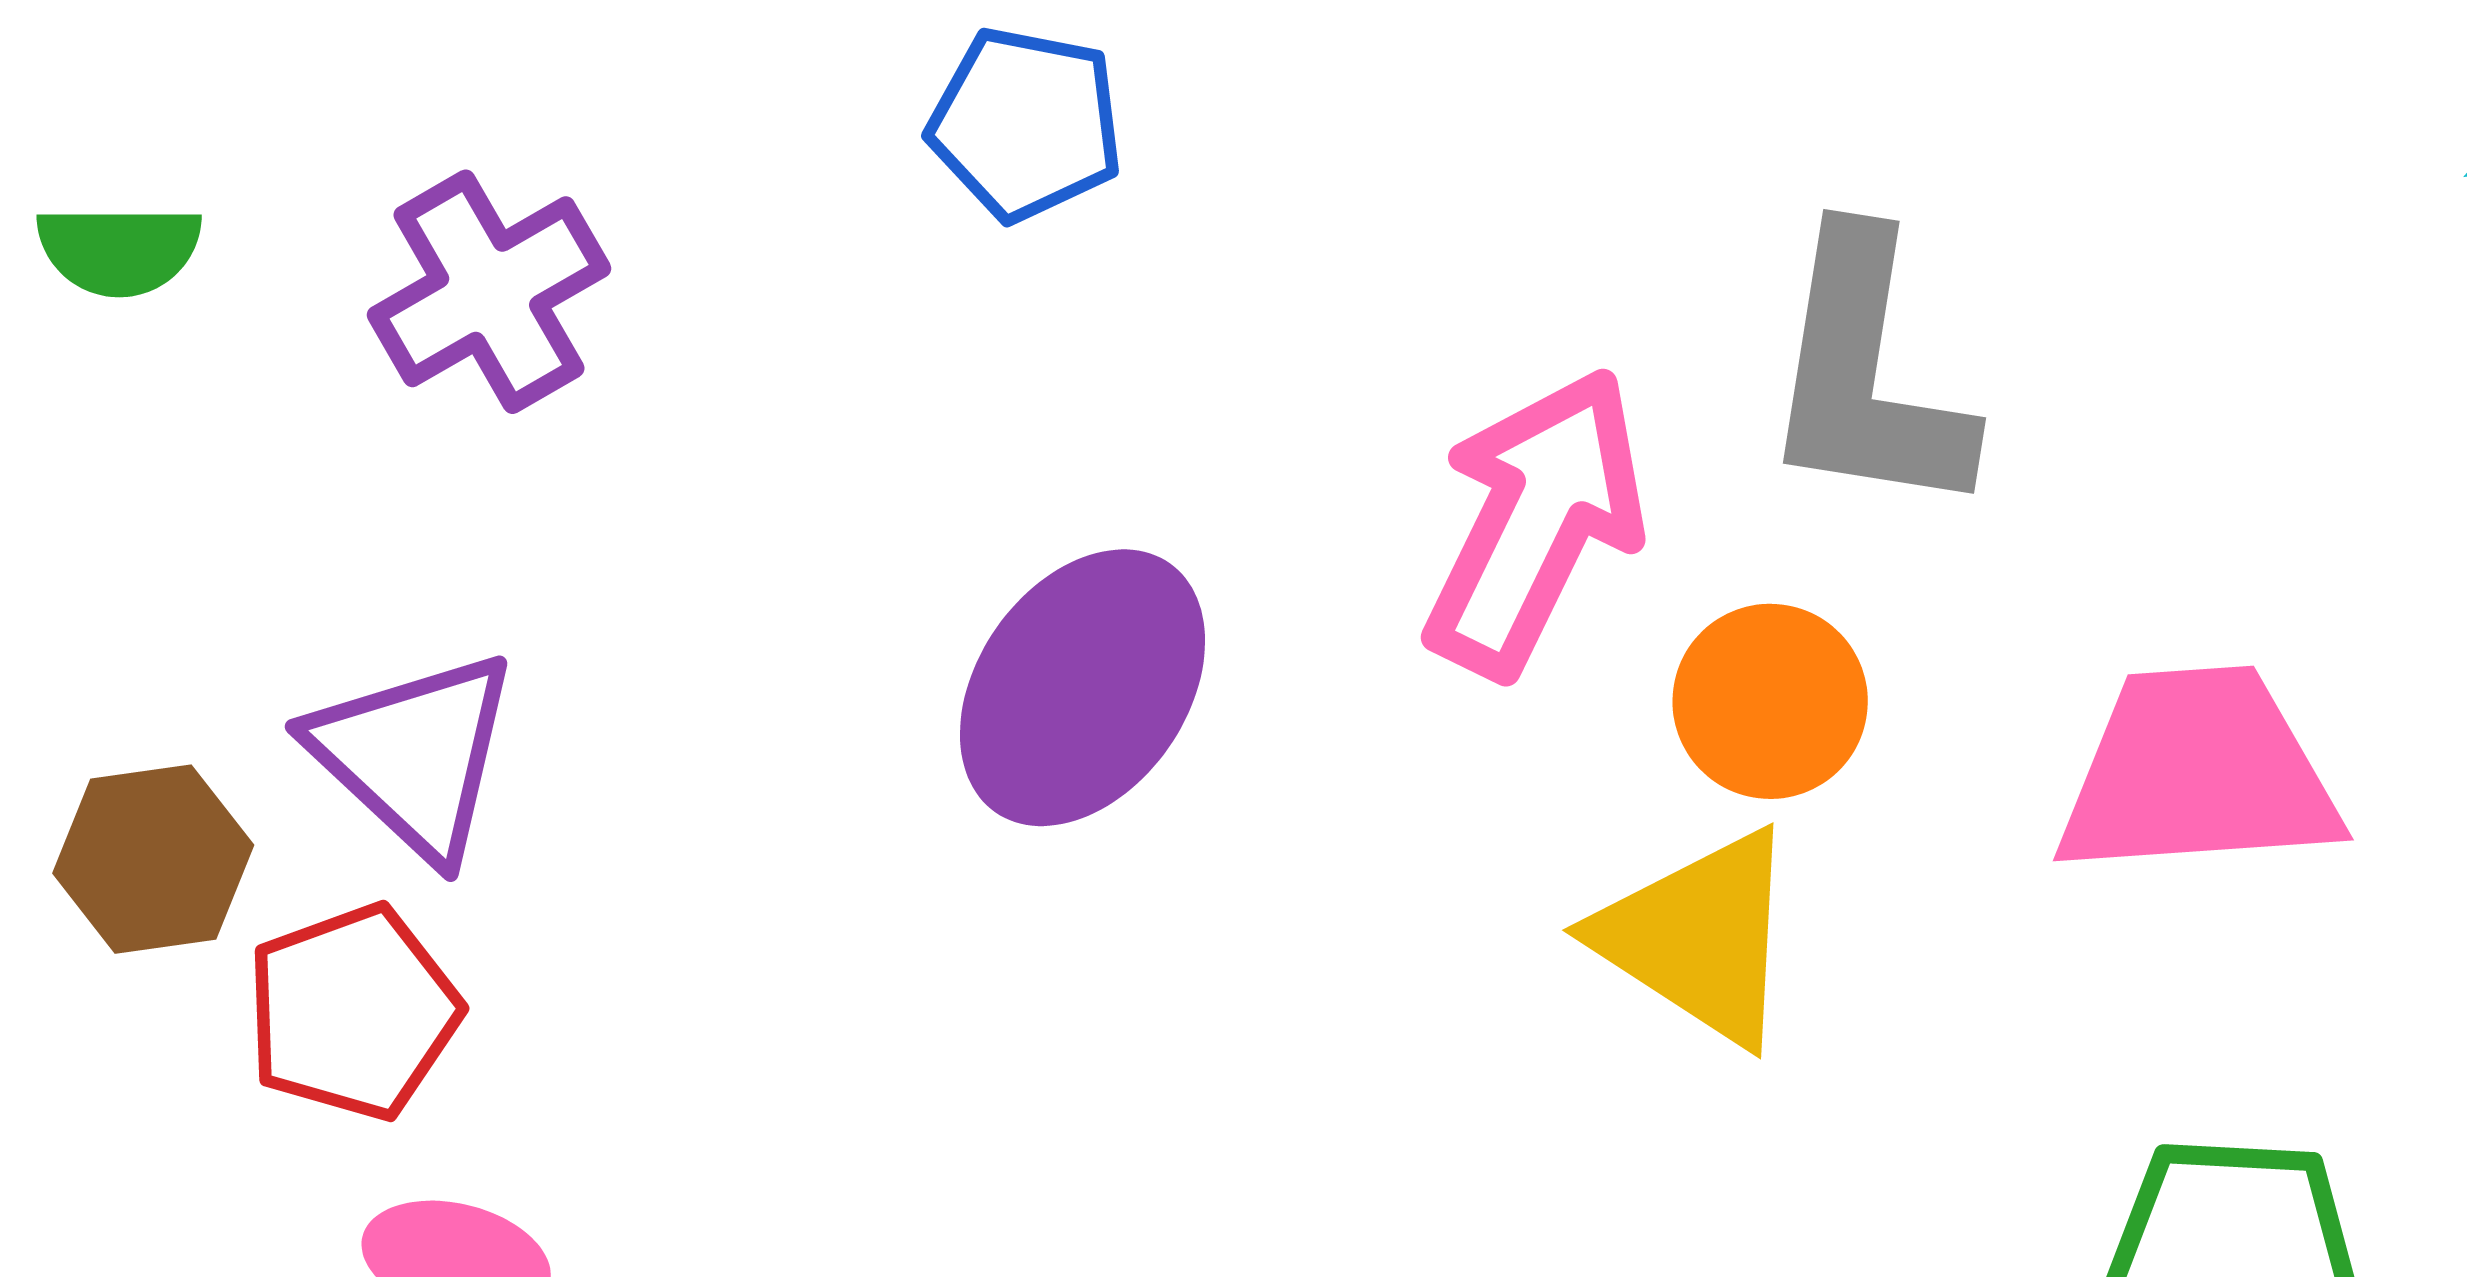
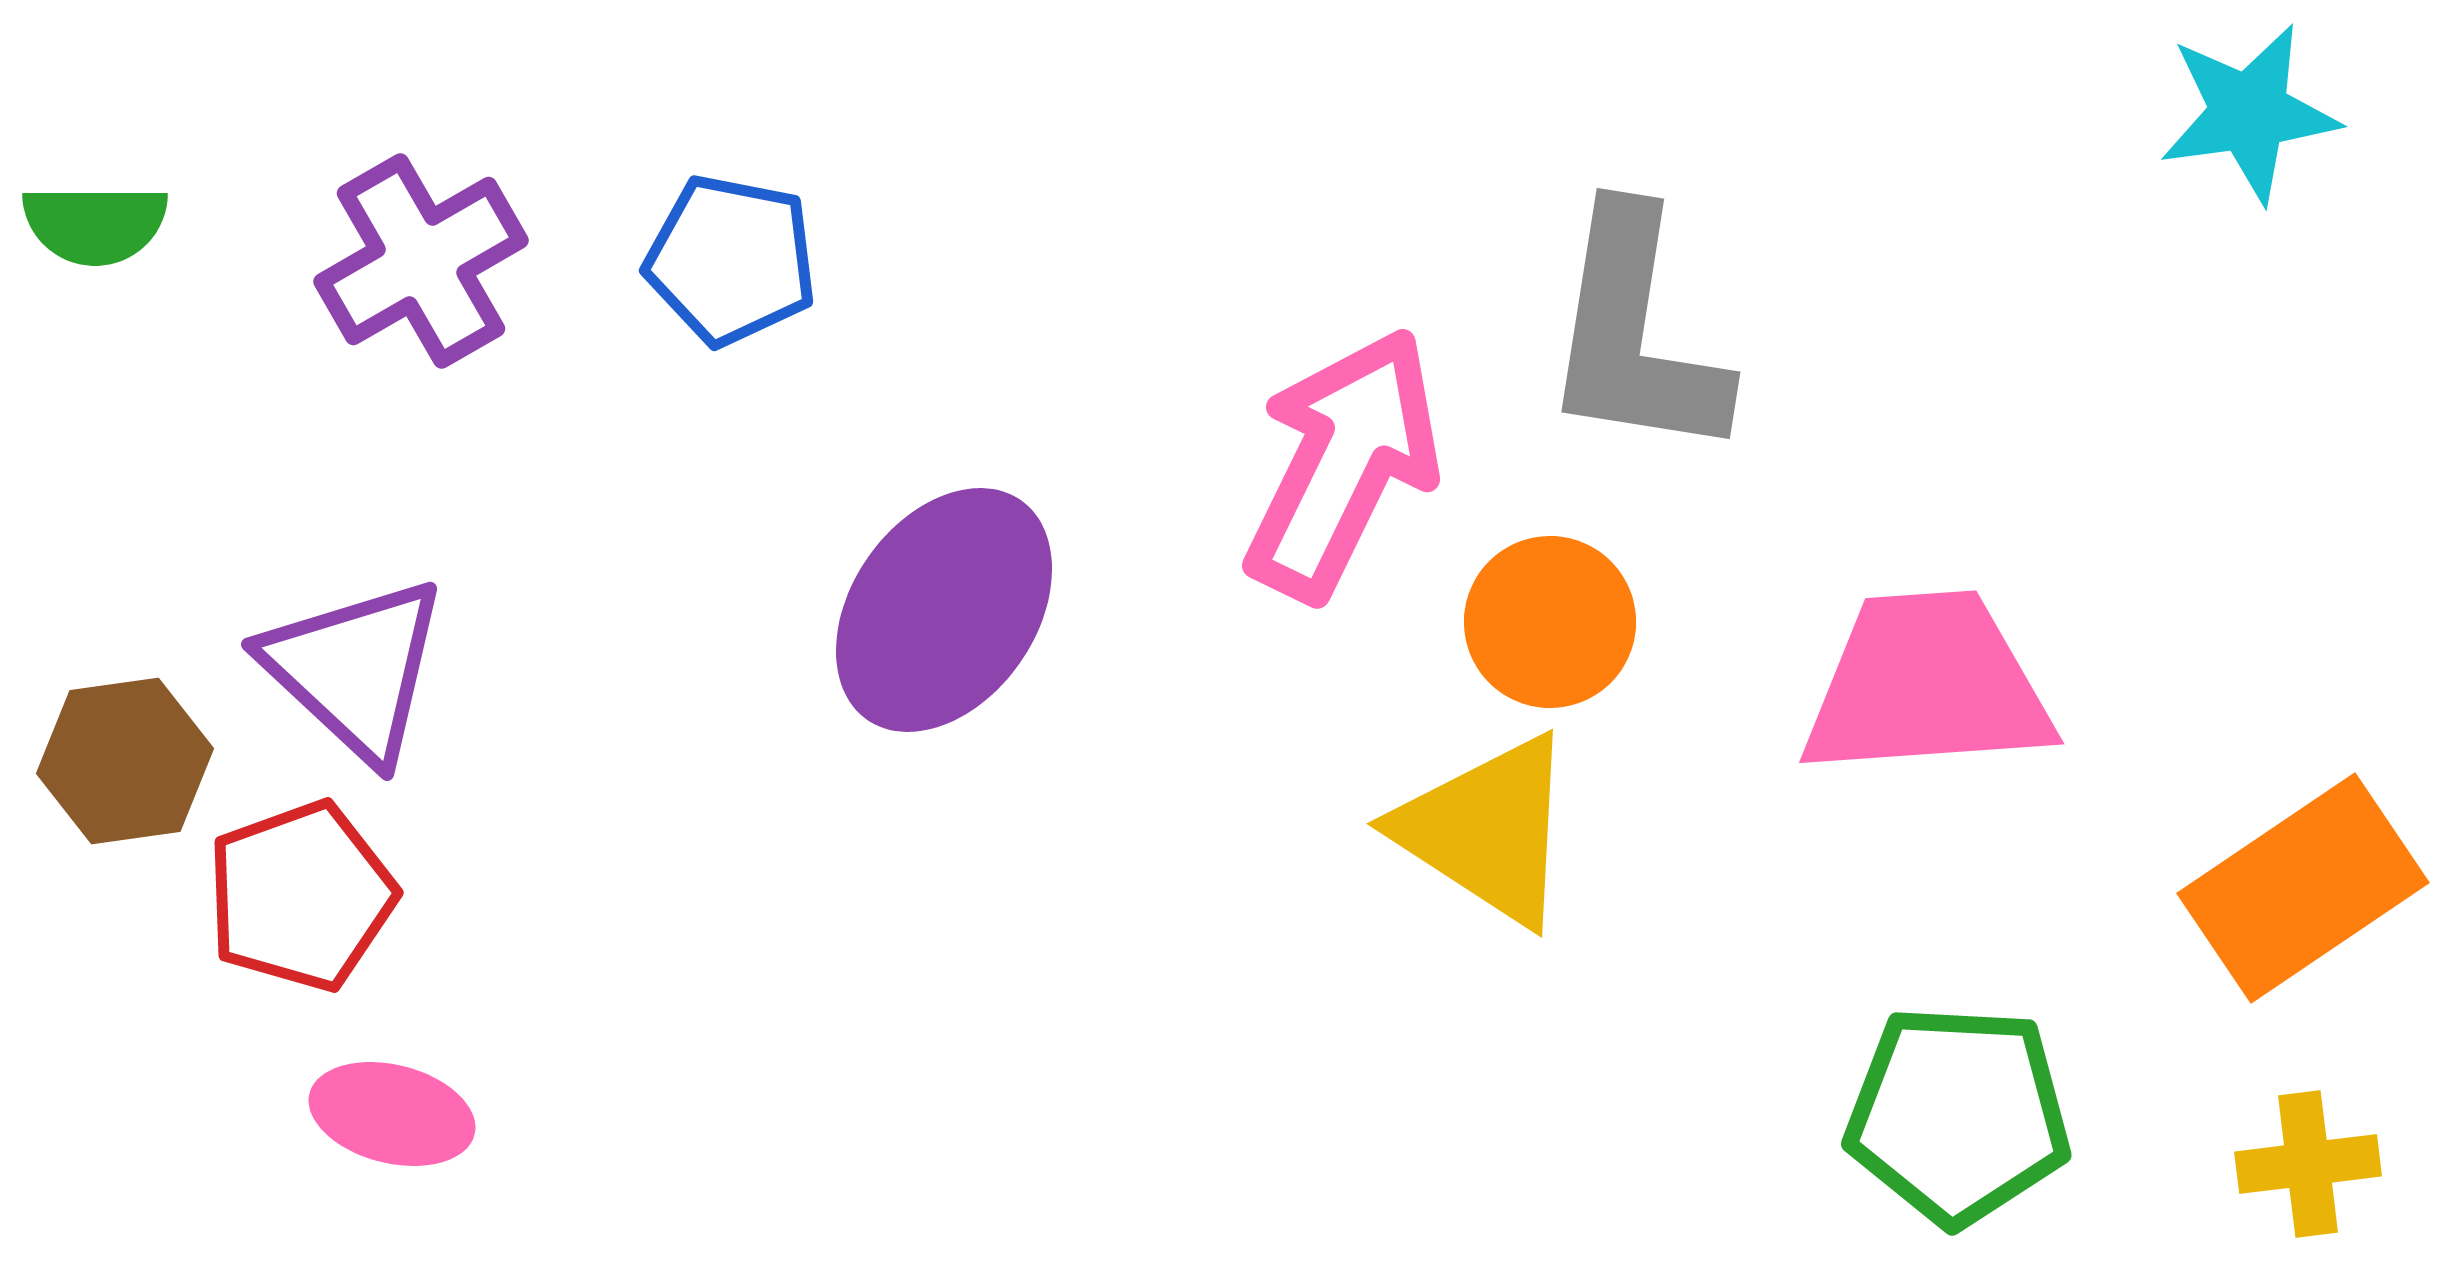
blue pentagon: (1026, 124) -> (731, 260), moved

